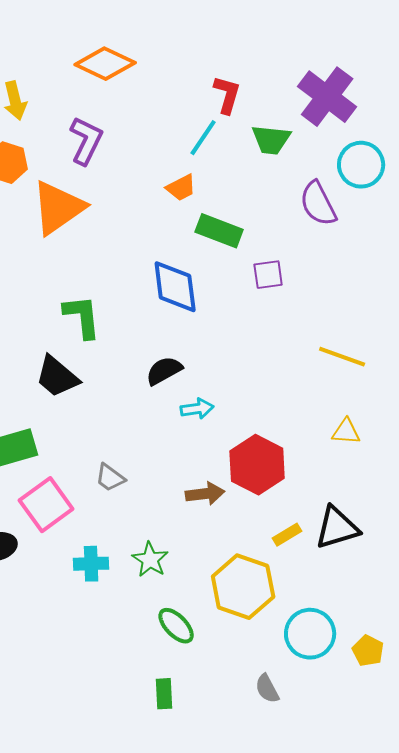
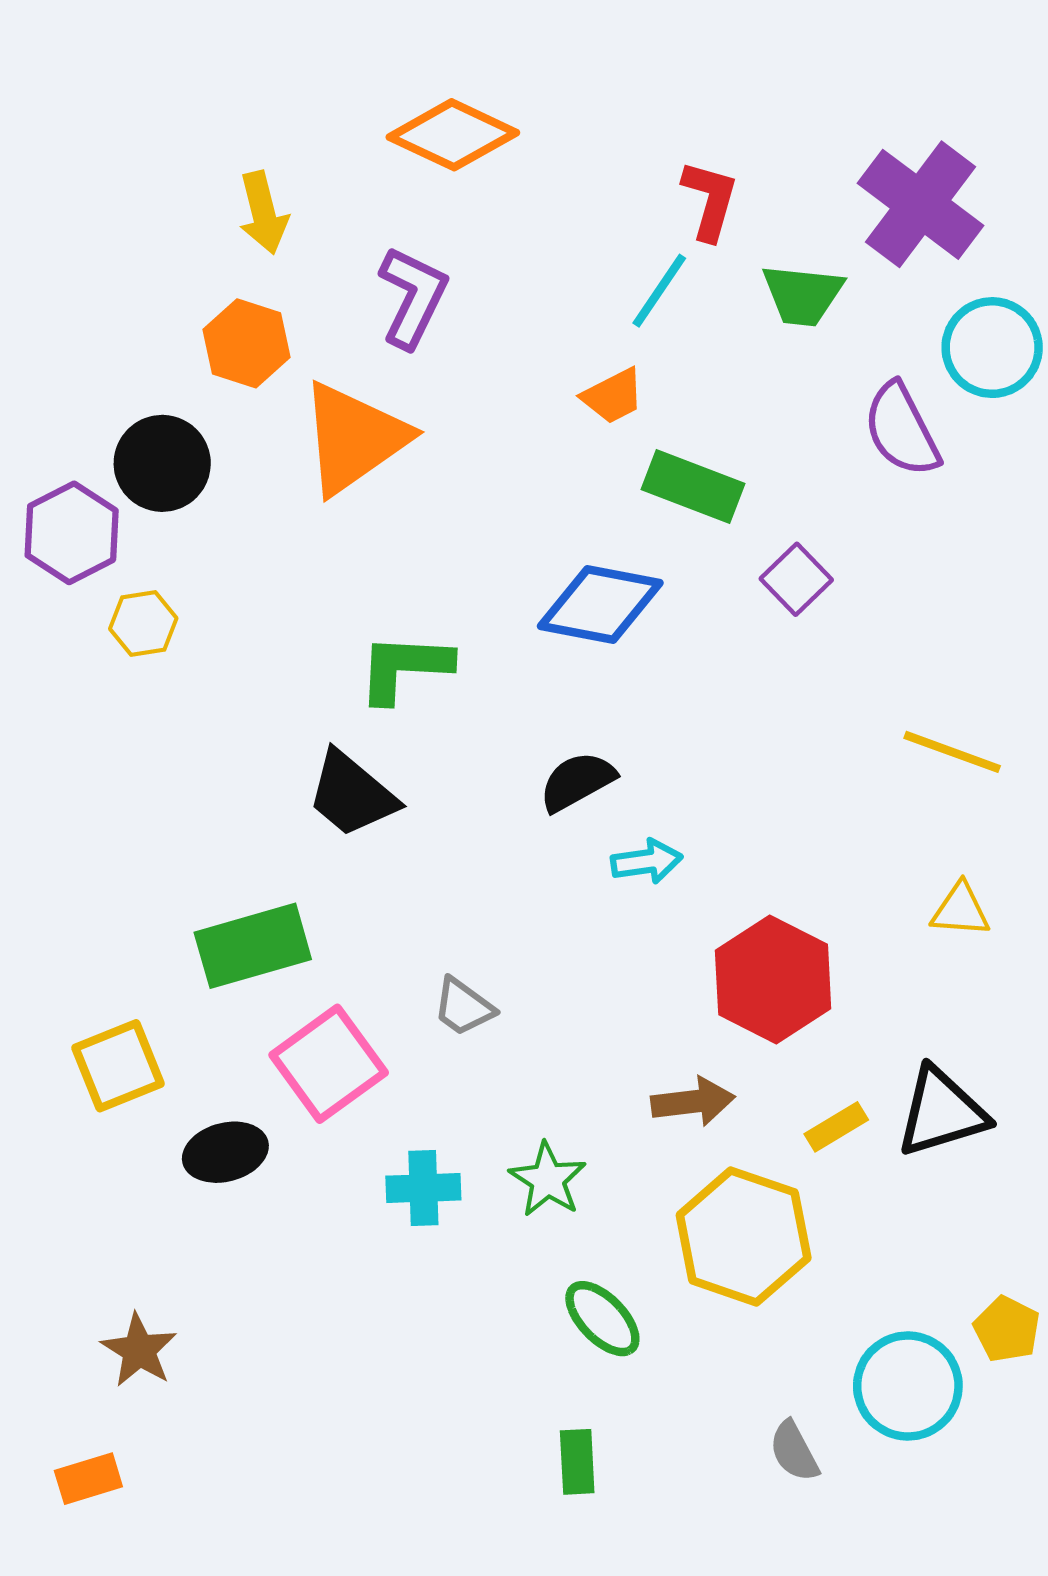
purple square: (268, 275) -> (796, 579), turned -36
blue diamond: (175, 287) -> (600, 605), turned -72
green L-shape: (82, 317) -> (404, 668), turned -81
brown arrow: (205, 494) -> (693, 1102), moved
cyan circle: (310, 634) -> (908, 1386), moved
yellow pentagon: (368, 651) -> (1007, 1329), moved

